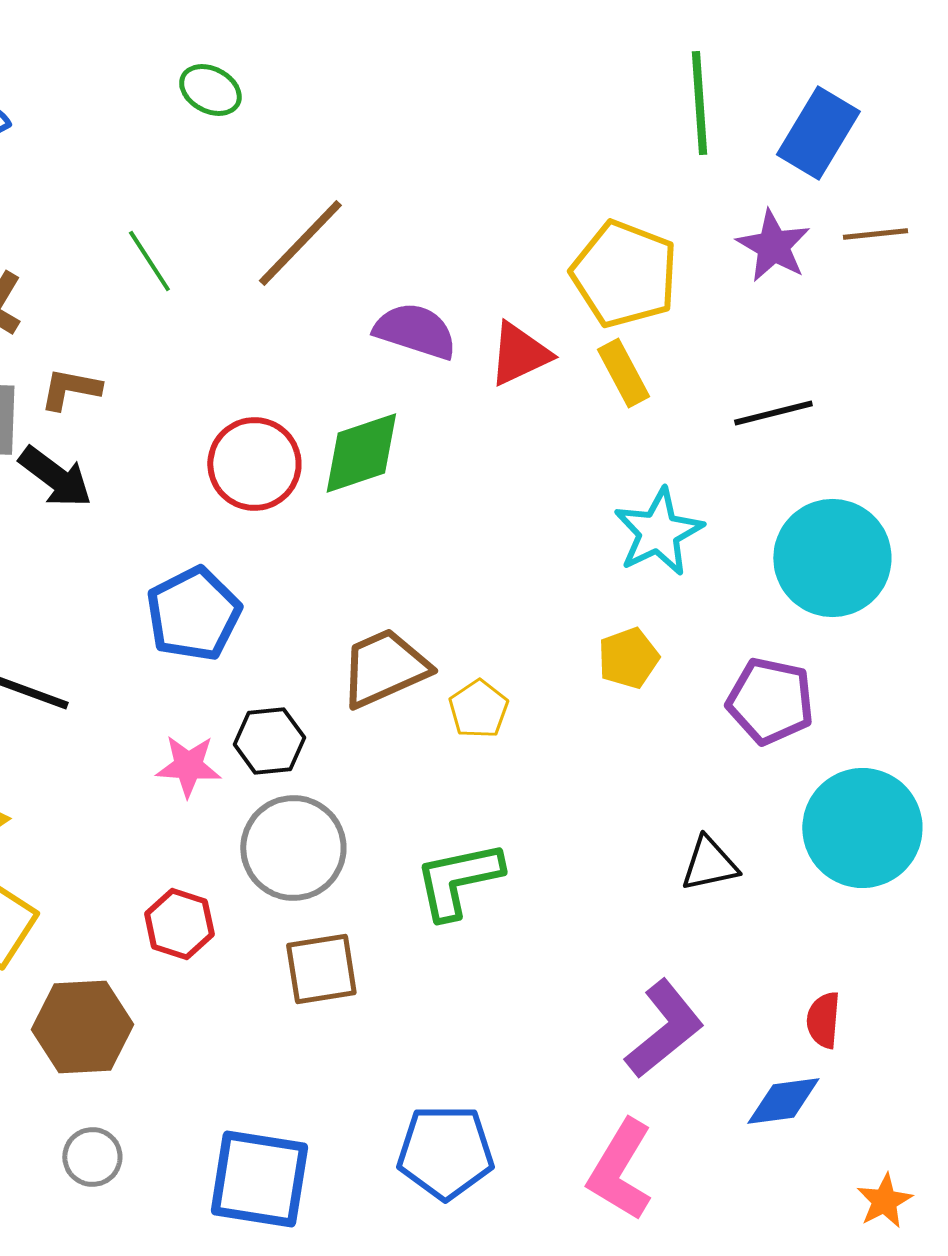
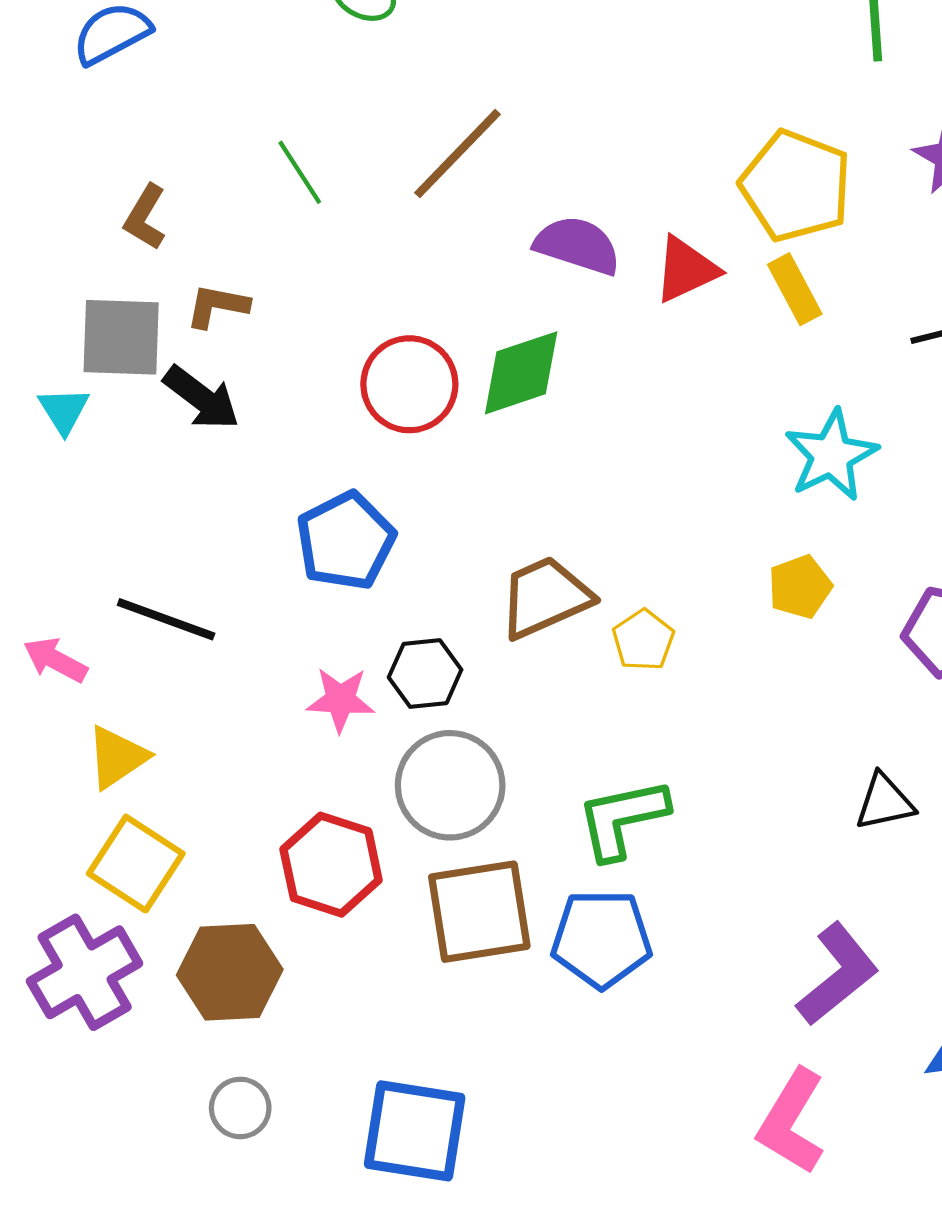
red hexagon: (179, 924) -> (331, 865), size x1.4
brown square: (321, 969) -> (479, 912), size x1.4
blue pentagon: (445, 1152) -> (602, 939), moved

